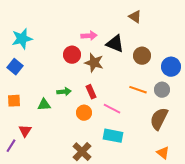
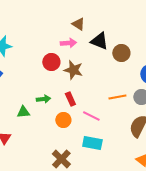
brown triangle: (135, 17) -> (78, 24), moved
black triangle: (115, 44) -> (99, 41), moved
brown circle: (142, 56) -> (121, 53), moved
orange line: (138, 90) -> (117, 97), turned -30

